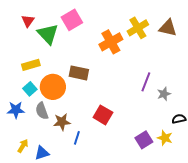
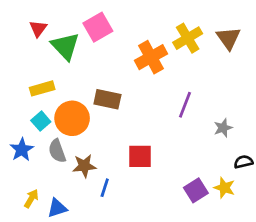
brown triangle: (168, 28) -> (228, 38), turned 42
purple line: (146, 82) -> (185, 105), moved
blue star: (16, 110) -> (22, 150), turned -30
red square: (103, 115) -> (140, 156), turned -30

